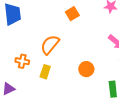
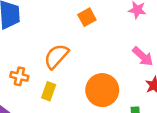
orange circle: (86, 69) -> (102, 90), size x1.6

